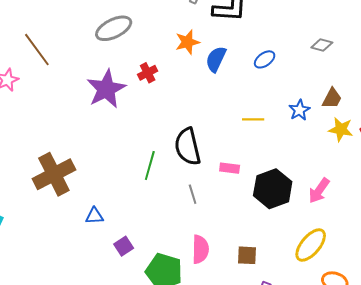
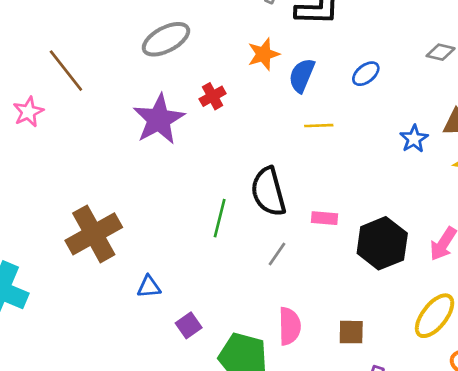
yellow line: (253, 119) -> (319, 126), moved
gray line: (193, 194) -> (277, 254), turned 54

